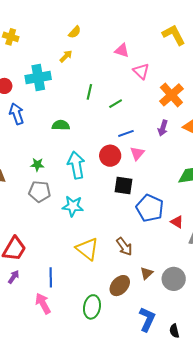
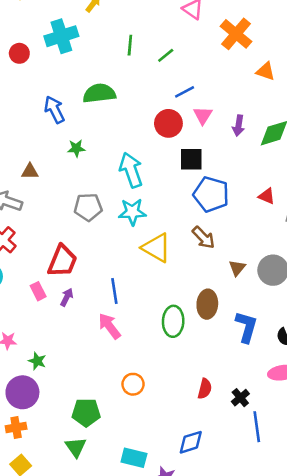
blue arrow: (17, 114) -> (54, 110), moved
green semicircle: (61, 125) -> (99, 93), size x1.4
purple arrow: (163, 128) -> (239, 126), moved
cyan arrow: (76, 165) -> (131, 170), moved
gray pentagon: (40, 192) -> (88, 207), moved
cyan star: (73, 206) -> (132, 212), moved
blue pentagon: (150, 208) -> (211, 194), moved
brown ellipse: (120, 286) -> (207, 304), moved, turned -30

